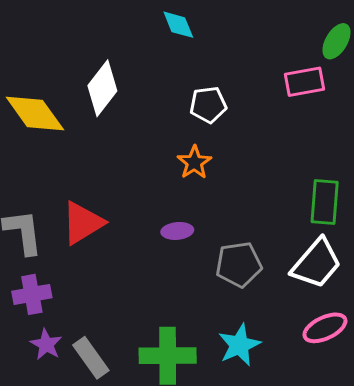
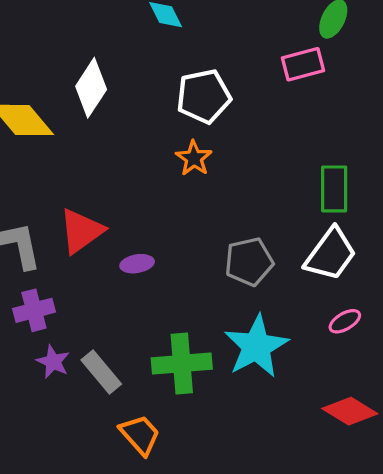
white pentagon: (208, 105) -> (204, 96), size x1.4
purple ellipse: (177, 231) -> (137, 264), moved
pink ellipse: (325, 328) -> (345, 321), size x0.7
cyan star: (239, 345) -> (256, 346), size x1.4

